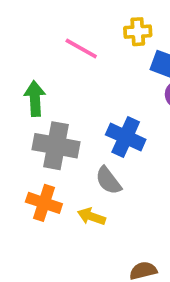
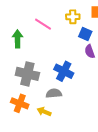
green arrow: (35, 99) -> (18, 39), moved
gray semicircle: (108, 181) -> (54, 93), turned 119

